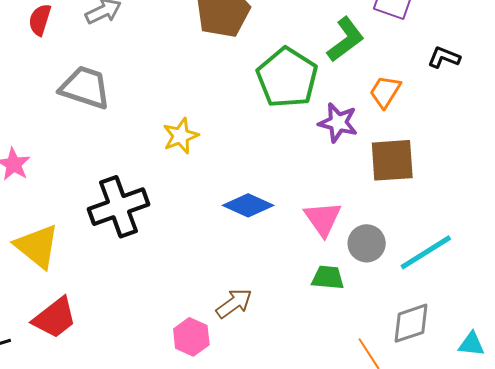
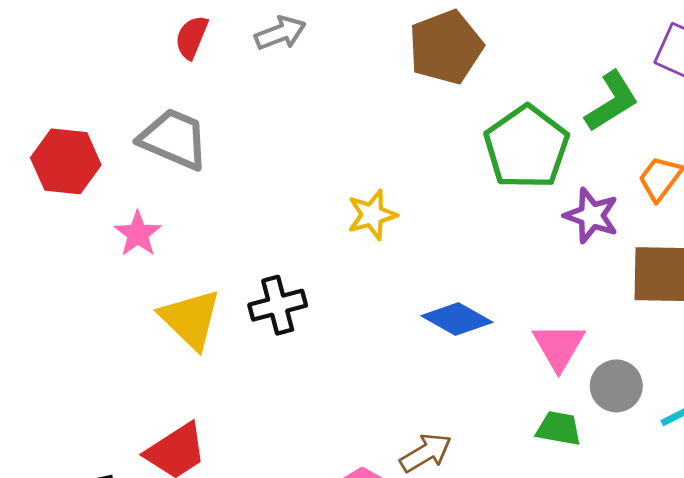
gray trapezoid: (85, 87) -> (174, 139), moved
black cross: (118, 207) -> (278, 305), size x0.7
yellow triangle: (37, 246) -> (190, 319), moved

